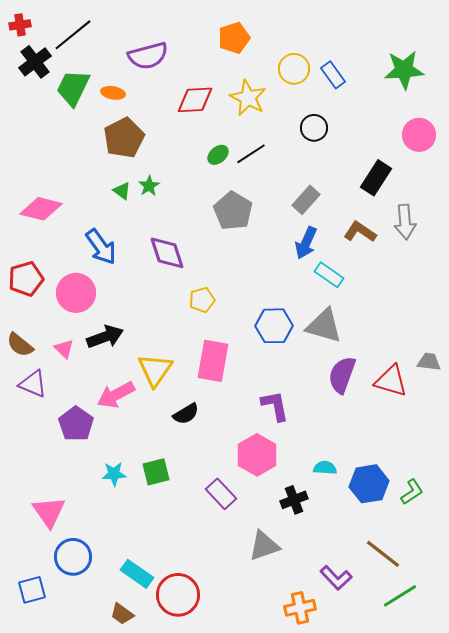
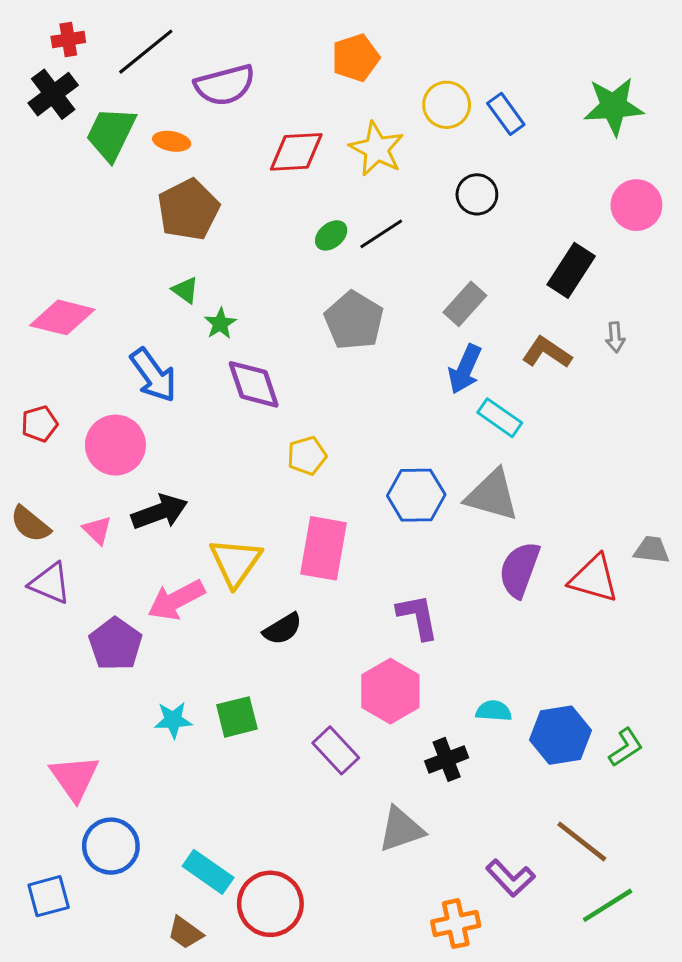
red cross: (20, 25) -> (68, 39), moved
black line: (73, 35) -> (146, 52), moved
green star: (149, 186) -> (220, 324), moved
gray arrow: (405, 222) -> (615, 337), size x0.6
red pentagon: (26, 279) -> (39, 424), size x0.7

